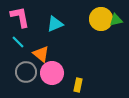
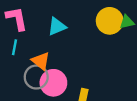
cyan line: (18, 42) -> (14, 47), turned 56
gray circle: (26, 72) -> (36, 77), moved

